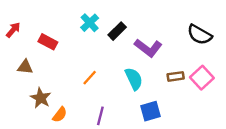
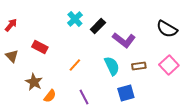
red rectangle: (48, 42) -> (40, 47), moved
brown triangle: (25, 67) -> (12, 56), moved, turned 40
brown rectangle: (176, 76) -> (139, 66), moved
purple line: (100, 116) -> (84, 97), turned -42

